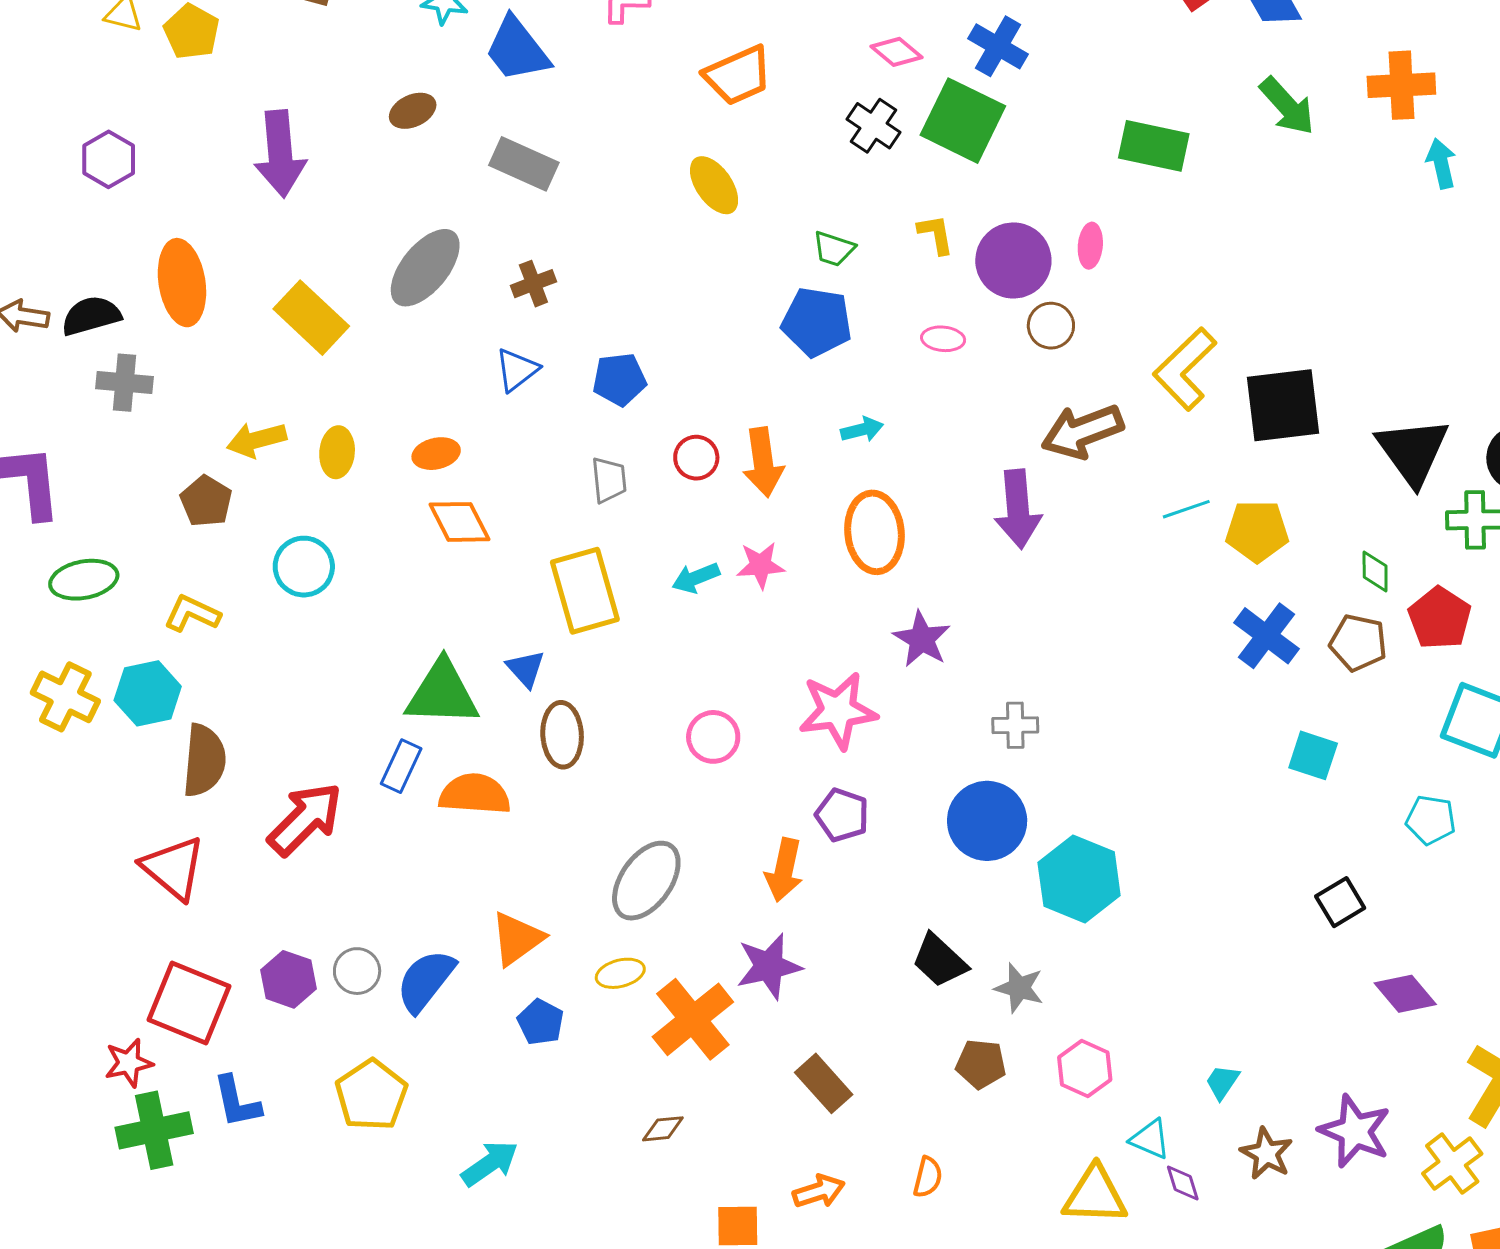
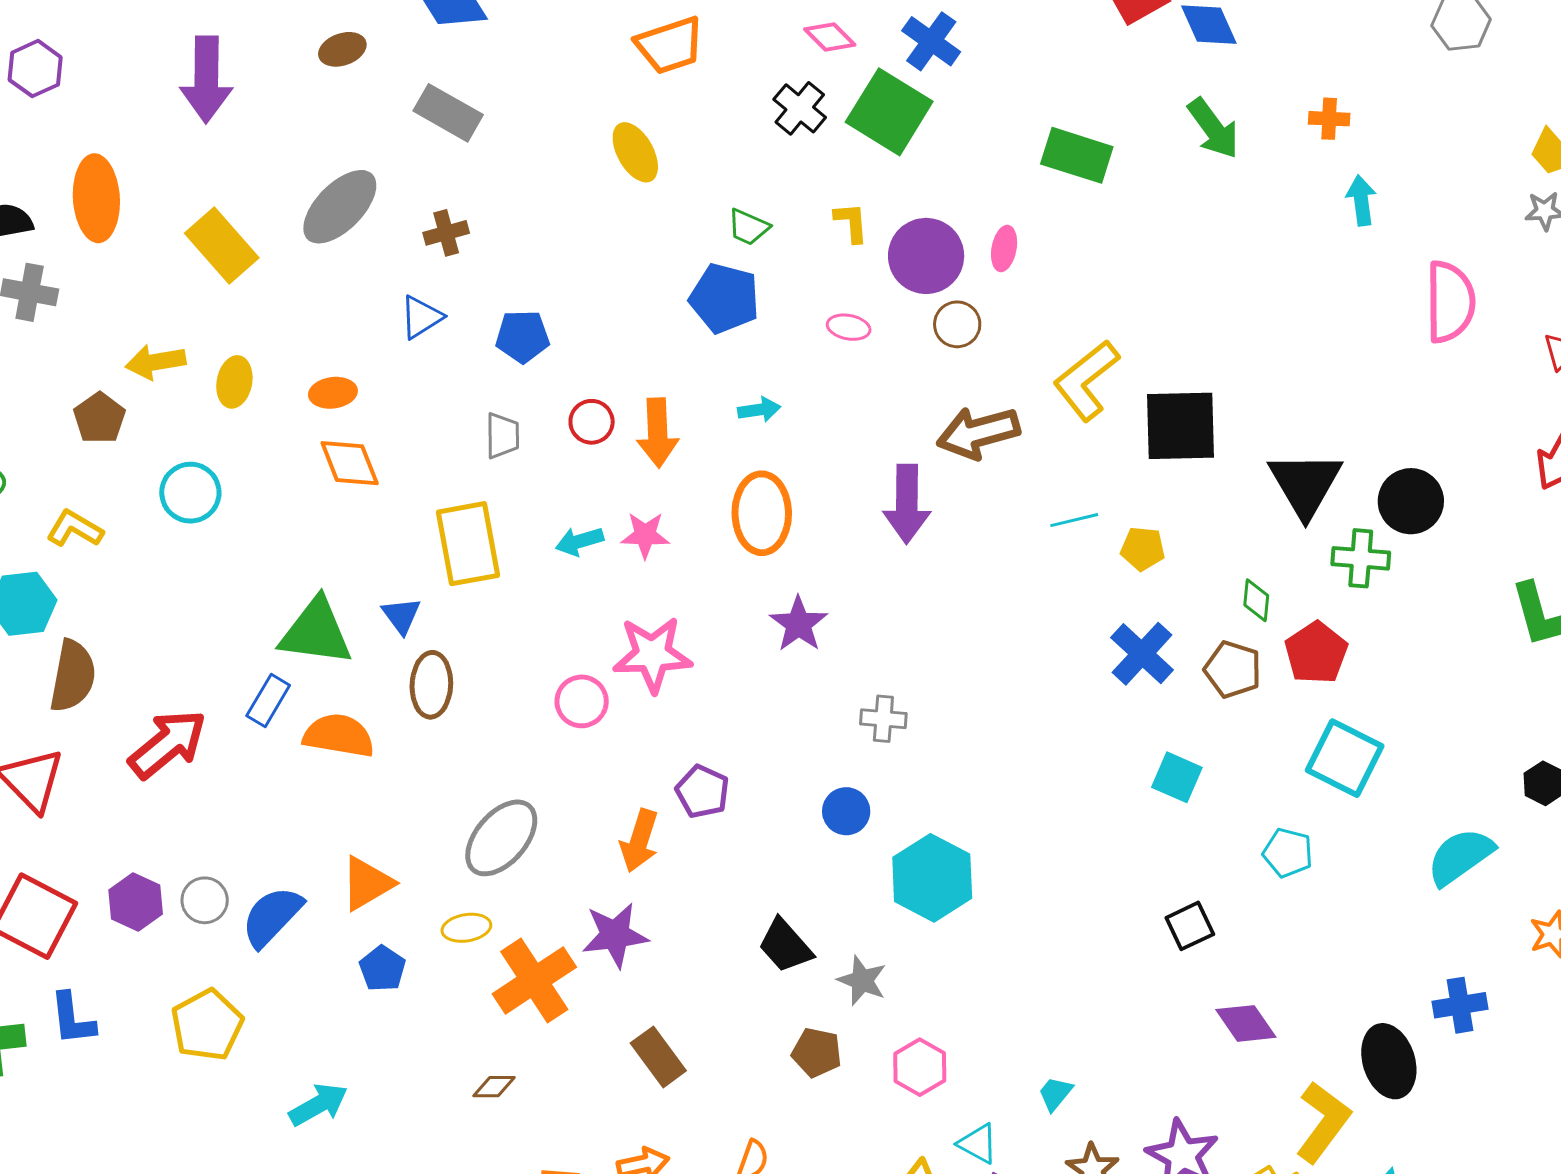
orange cross: (1401, 85) -> (1329, 119), size x0.6
yellow pentagon: (1257, 531) -> (1143, 549), size x0.7
pink star: (838, 711) -> (652, 654), moved
blue circle: (987, 821) -> (846, 811), size x0.6

